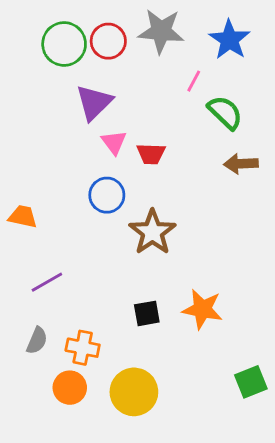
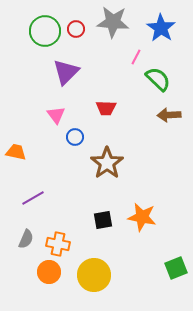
red circle: (108, 41) -> (76, 29), size x0.7
pink triangle: (114, 142) -> (56, 115), moved
blue circle: (107, 195) -> (75, 137), size x0.7

